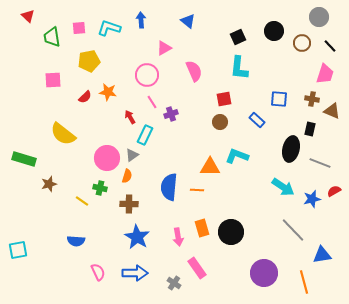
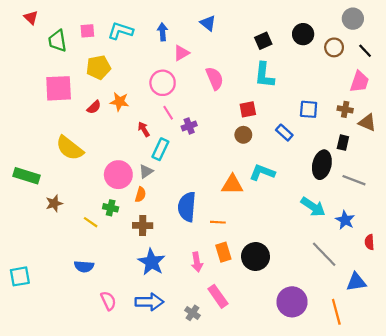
blue arrow: (141, 20) -> (163, 32), moved
pink square: (53, 80) -> (59, 88), size x1.5
orange line: (197, 190) -> (218, 222), moved
red semicircle: (334, 191) -> (369, 242), moved, turned -64
blue star: (312, 199) -> (345, 220), turned -30

